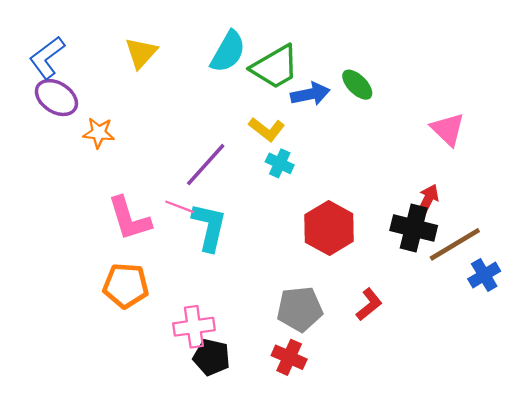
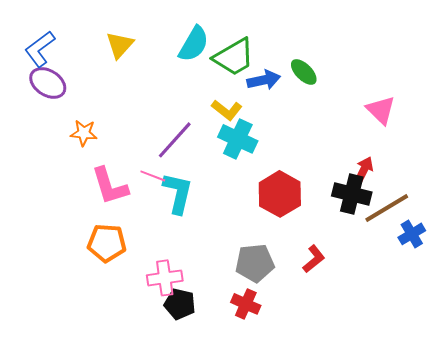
orange star: (99, 133) -> (84, 133), moved
cyan cross: (280, 163) -> (238, 139), size x1.6

